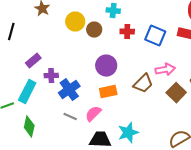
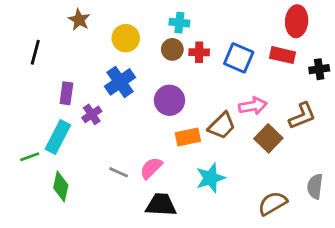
brown circle: (94, 30) -> (172, 49), moved
purple rectangle: (33, 61) -> (66, 93), turned -42
purple cross: (51, 76) -> (92, 114), turned -32
blue cross: (69, 90) -> (120, 82), moved
orange rectangle: (108, 92) -> (188, 137), moved
cyan star: (128, 133) -> (210, 178), moved

